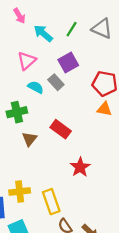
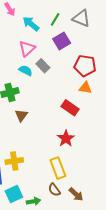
pink triangle: (27, 61) -> (27, 49), moved
purple square: (68, 62) -> (62, 41), moved
red rectangle: (61, 129) -> (70, 108), moved
yellow rectangle: (51, 202) -> (58, 168), moved

